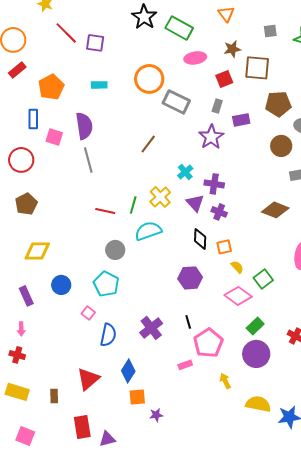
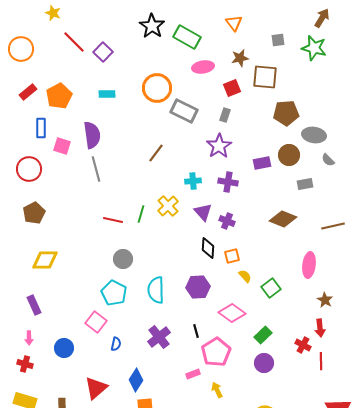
purple square: (95, 43) -> (103, 52), turned 36
red rectangle: (17, 70) -> (28, 92), moved
purple rectangle: (241, 120) -> (262, 163), moved
cyan cross: (185, 172) -> (193, 181), turned 35
purple cross: (214, 184) -> (228, 182), moved
cyan semicircle: (148, 231) -> (156, 290), moved, turned -72
blue circle: (61, 285) -> (64, 348), moved
pink diamond: (238, 296) -> (232, 313), moved
pink square: (88, 313) -> (96, 322), size x1.5
blue semicircle: (108, 335) -> (116, 344), size x0.6
purple circle: (256, 354) -> (264, 363), size x0.7
yellow arrow: (225, 381) -> (217, 390), moved

